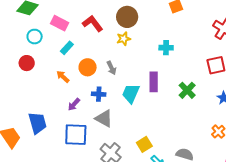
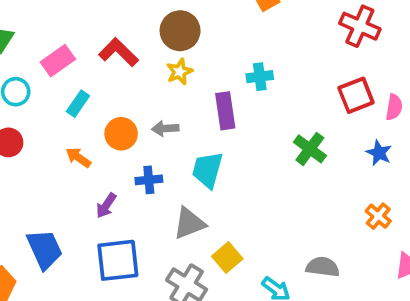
pink rectangle: (60, 23) -> (58, 61), turned -54
gray arrow: (112, 68) -> (165, 128), turned 120
purple rectangle: (154, 82) -> (225, 111), moved
gray triangle: (104, 119) -> (189, 223), moved, turned -42
yellow square: (144, 144) -> (227, 257), moved

